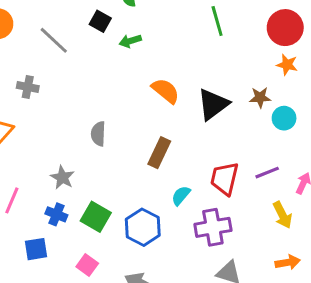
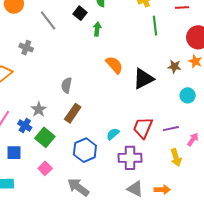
green arrow: (130, 41) -> (97, 29), turned 104
brown star: (260, 97) -> (174, 67), moved
brown rectangle: (159, 153) -> (73, 113), moved
blue cross: (56, 214) -> (25, 126), moved
green square: (96, 217) -> (45, 137), moved
orange arrow: (288, 262) -> (162, 190), moved

